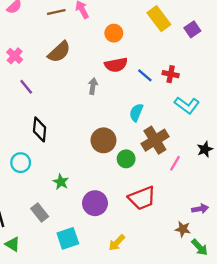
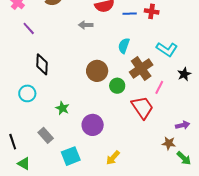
blue line: (145, 75) -> (130, 14), turned -40
gray arrow: (93, 86) -> (86, 25), turned -96
cyan L-shape: (187, 105) -> (167, 49), moved
red trapezoid: (142, 198) -> (142, 107), moved, turned -100

